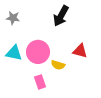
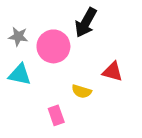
gray star: (13, 18) -> (18, 37), moved
pink circle: (38, 52) -> (53, 46), moved

